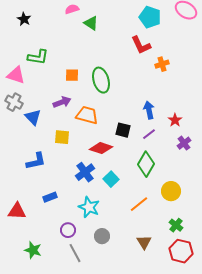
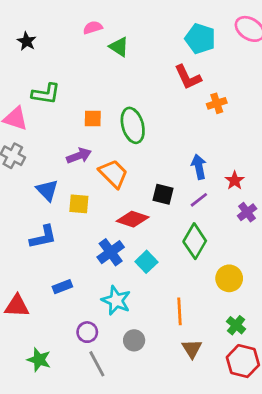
orange trapezoid: (87, 115) -> (113, 174), turned 30
blue triangle: (33, 117) -> (47, 190), moved
orange line: (139, 204) -> (180, 311), moved, turned -54

